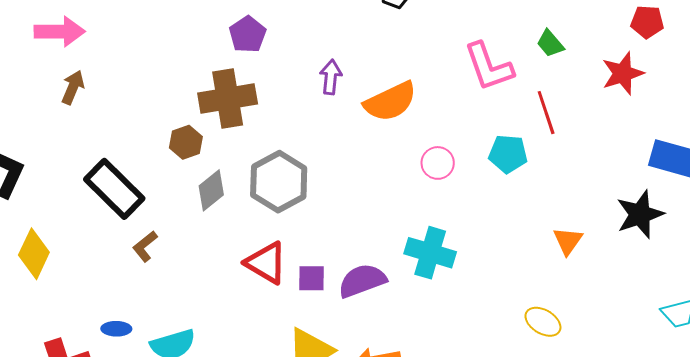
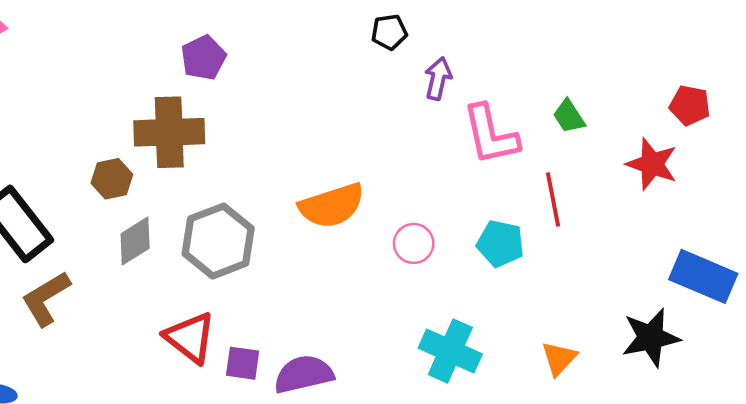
red star: (623, 73) -> (652, 164), turned 30
purple arrow: (331, 77) -> (438, 78), moved
orange semicircle: (390, 102) -> (332, 206), moved
brown L-shape: (145, 246) -> (46, 298), size x1.5
cyan cross: (430, 253) -> (450, 351), moved

